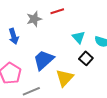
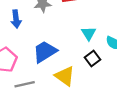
yellow triangle: (65, 78) -> (65, 76), turned -48

